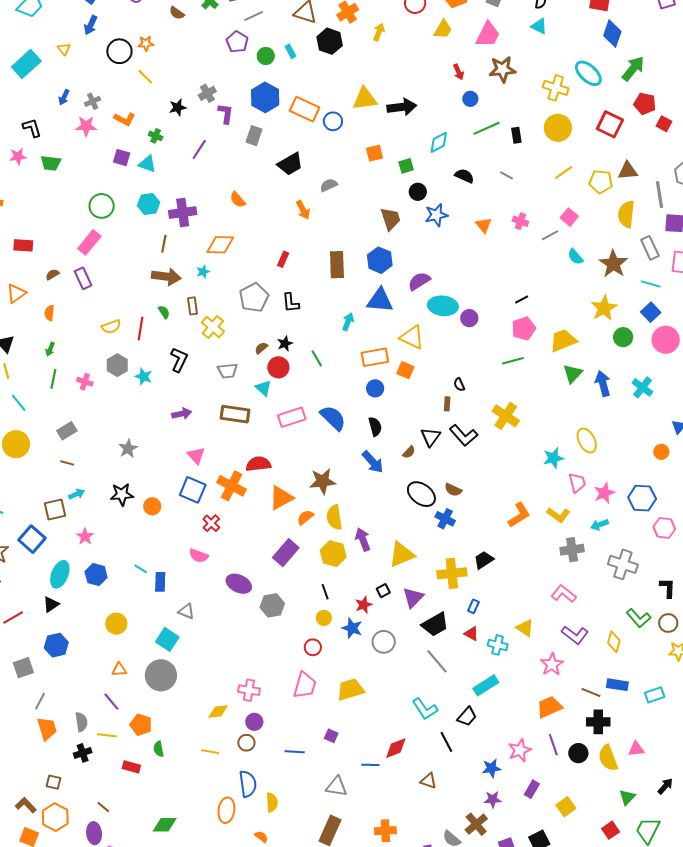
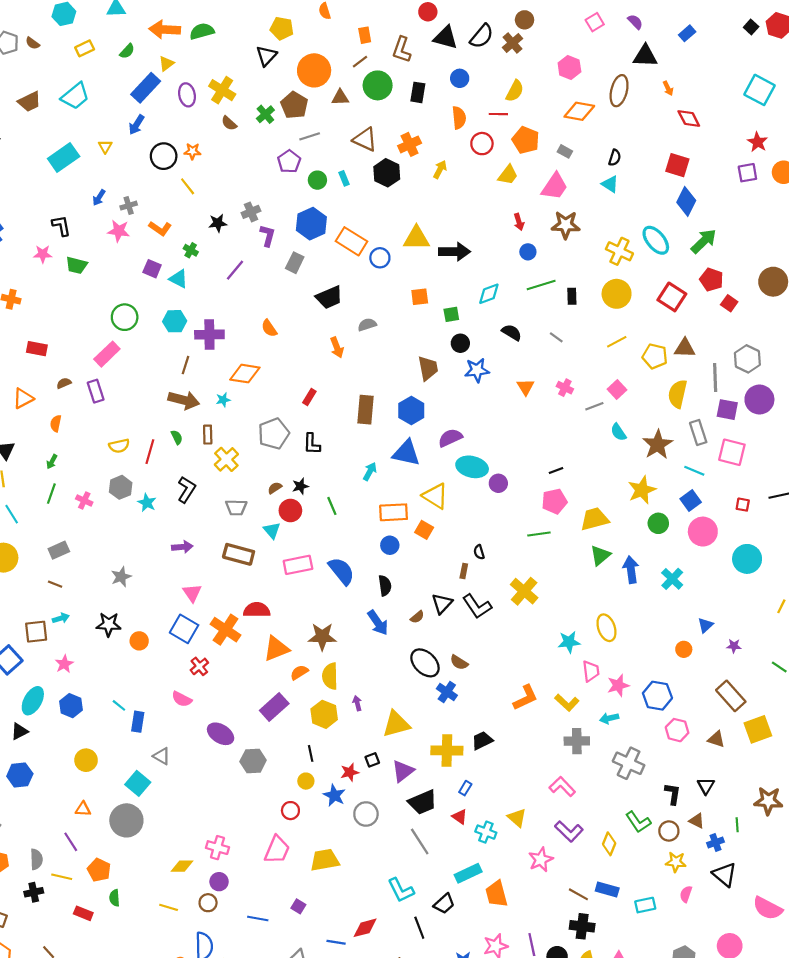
purple arrow: (363, 539) -> (357, 703), size x0.6
orange trapezoid: (549, 707) -> (496, 894), moved, turned -88

